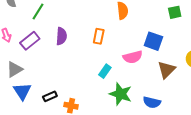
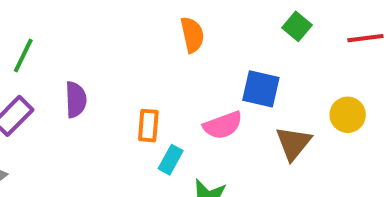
green square: (175, 12) -> (297, 26), turned -32
orange rectangle: (99, 36) -> (148, 126), moved

